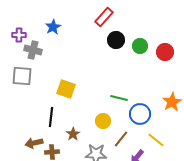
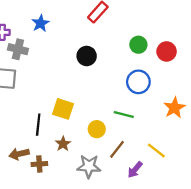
black circle: (116, 40) -> (87, 56), moved
yellow square: (66, 89) -> (63, 109), moved
green line: (119, 98) -> (124, 115), moved
blue circle: (140, 114) -> (138, 82), moved

